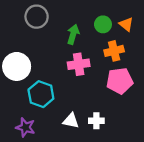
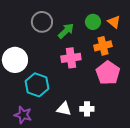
gray circle: (37, 17) -> (42, 22), moved
green arrow: (73, 34) -> (66, 31), turned 30
pink pentagon: (120, 81) -> (108, 73), turned -30

